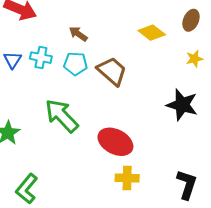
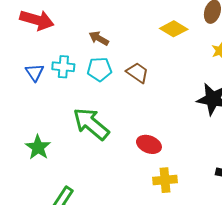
brown trapezoid: (112, 71) -> (137, 73), size x0.7
red ellipse: (115, 142) -> (149, 144), size x0.7

